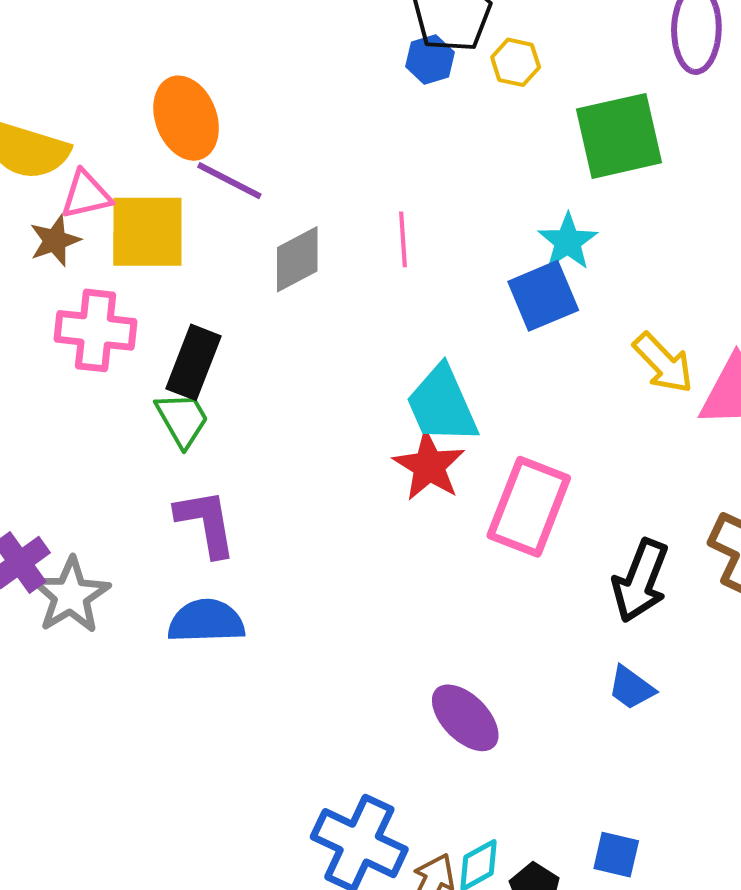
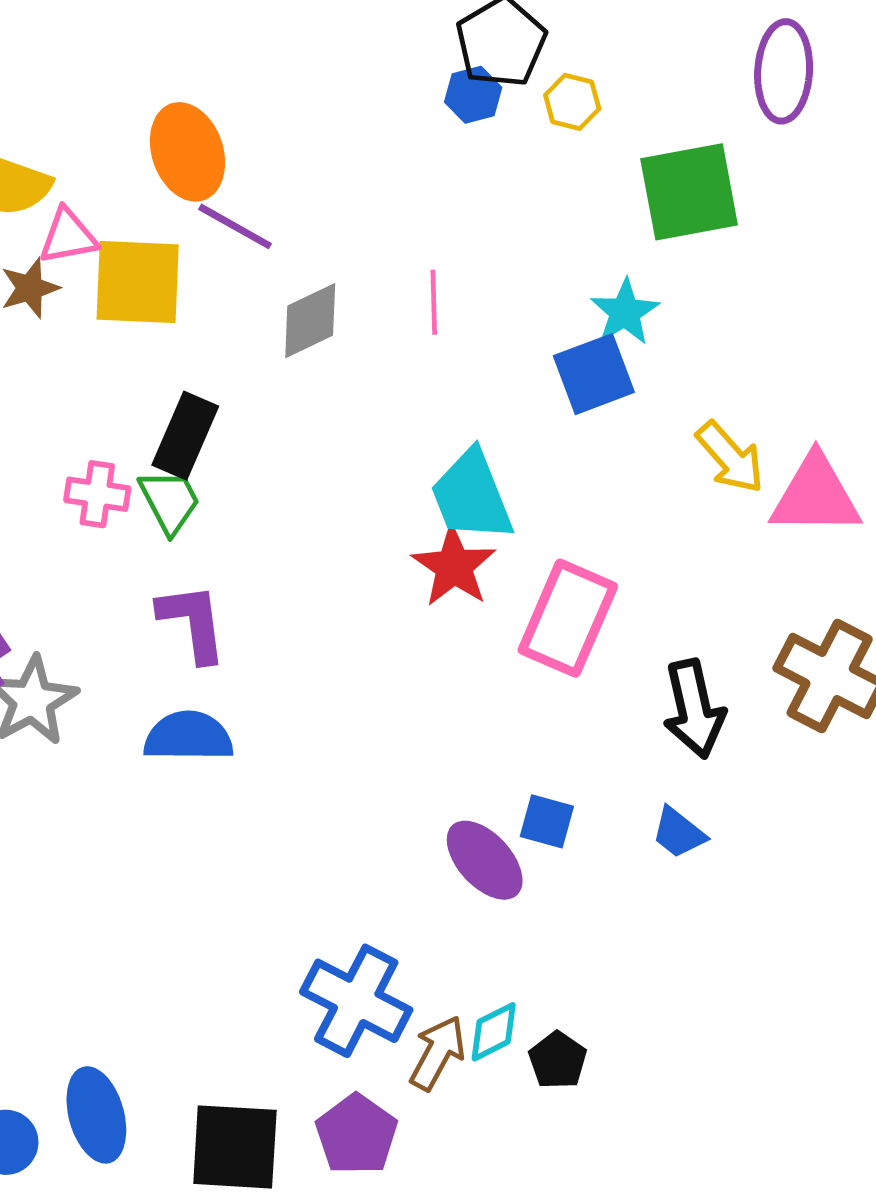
pink cross: (96, 330) -> (97, 494), moved, size x0.7
black arrow: (640, 581) -> (694, 709), turned -36
blue square: (616, 855) -> (547, 821), moved

